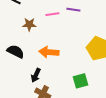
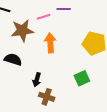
brown star: (29, 24) -> (22, 31), size x1.6
orange arrow: (49, 52) -> (50, 43), moved, turned 90

